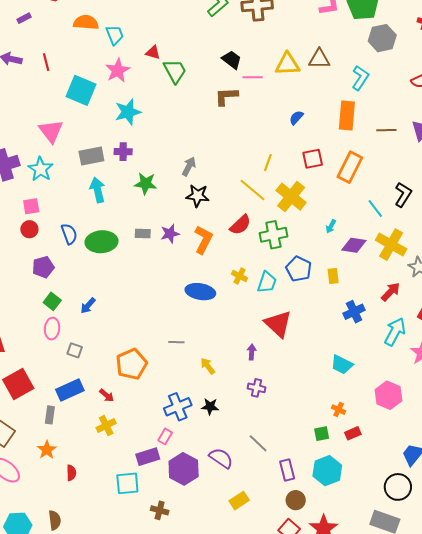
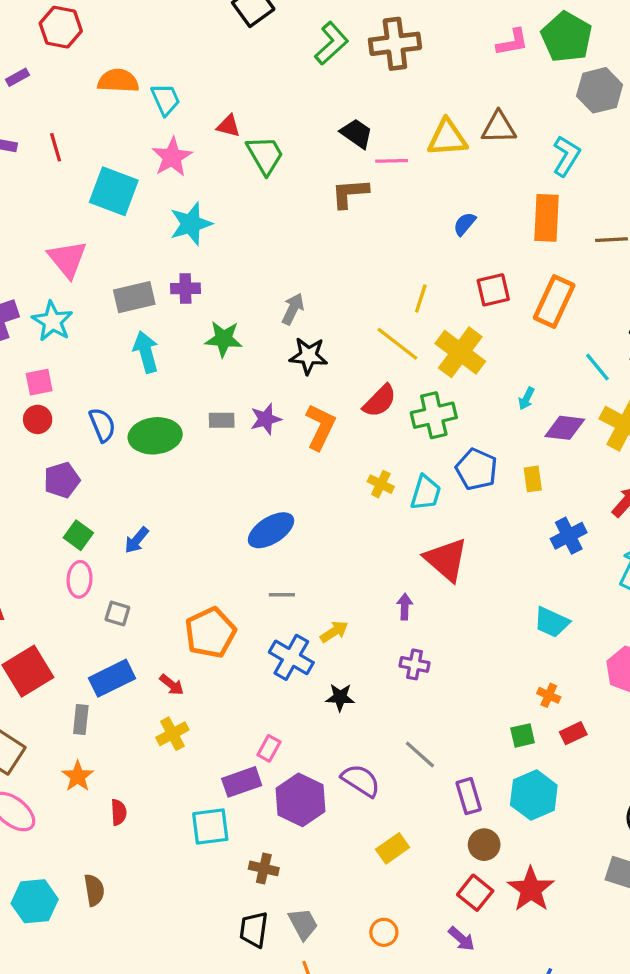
blue ellipse: (200, 292) -> (271, 530), moved, turned -40
yellow arrow: (208, 366) -> (334, 632), turned 96
blue cross: (178, 407) -> (291, 657), moved, turned -36

